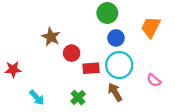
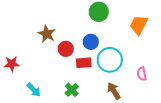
blue circle: (116, 38) -> (91, 42), moved
pink semicircle: (154, 80) -> (142, 74), turned 40
brown arrow: (115, 92) -> (114, 91), moved

